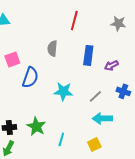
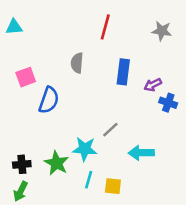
cyan star: (63, 91) -> (85, 149), moved
blue cross: (123, 91) -> (168, 103), moved
gray line: (95, 96) -> (110, 130), moved
yellow square: (94, 144) -> (113, 186), moved, turned 32

